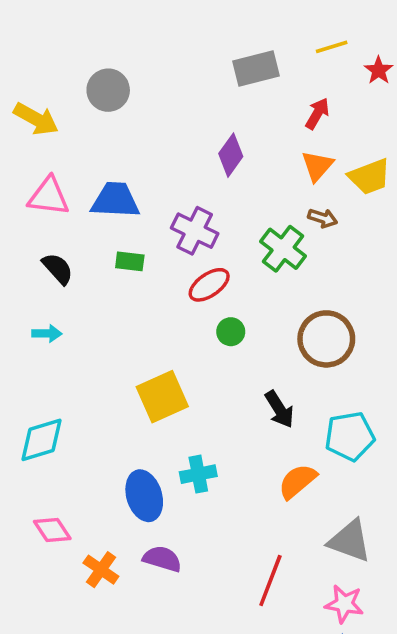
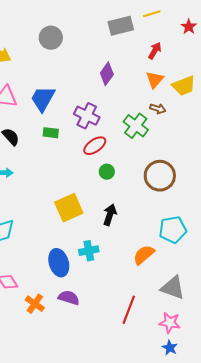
yellow line: (332, 47) -> (152, 14), moved
gray circle: (108, 90) -> (51, 38), moved
blue trapezoid: (115, 200) -> (43, 99), turned -64
black arrow: (279, 409) -> (110, 215), moved, turned -130

